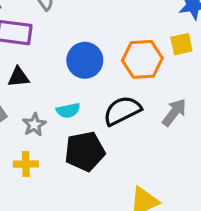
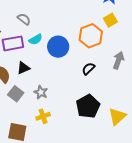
cyan semicircle: (68, 110) -> (36, 39), moved
black semicircle: (122, 111) -> (88, 69), size x0.6
black pentagon: (85, 151) -> (88, 106), moved

